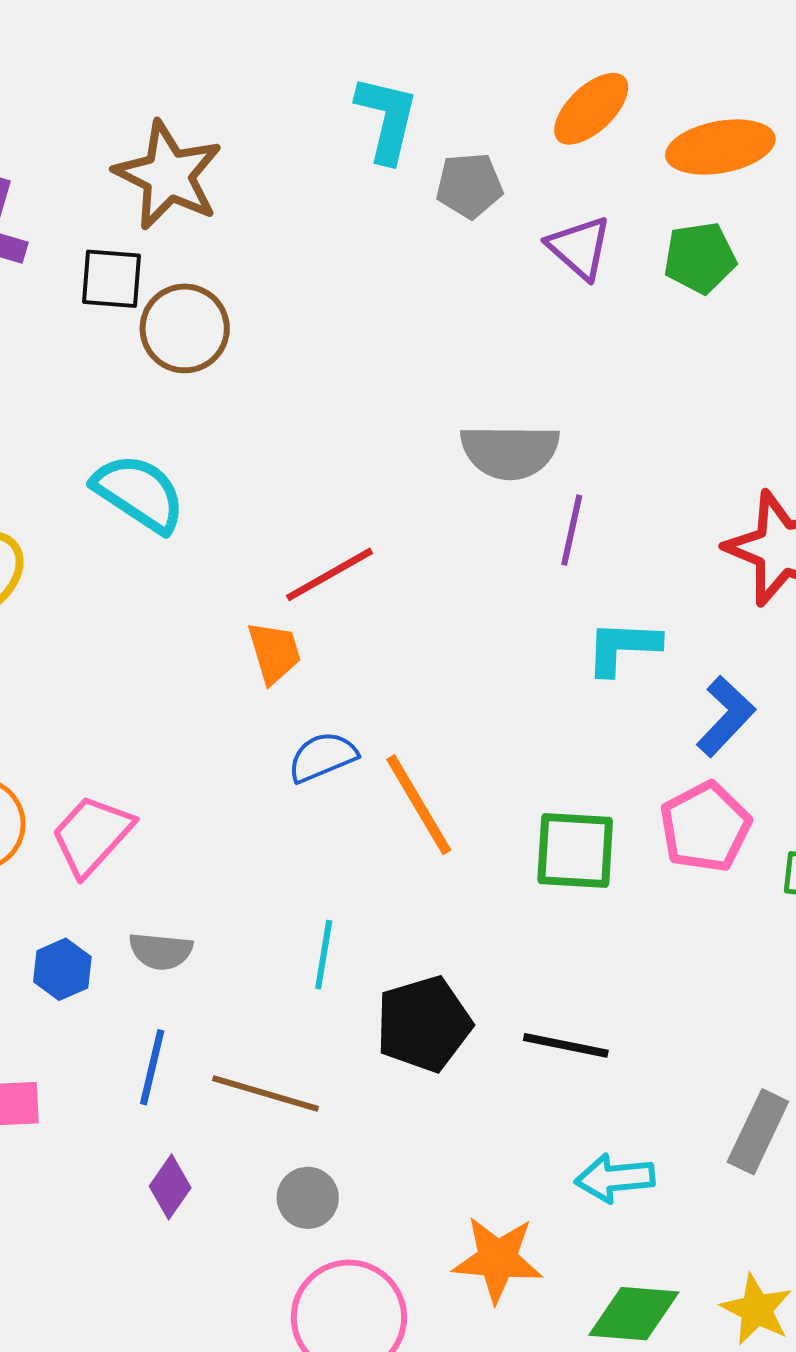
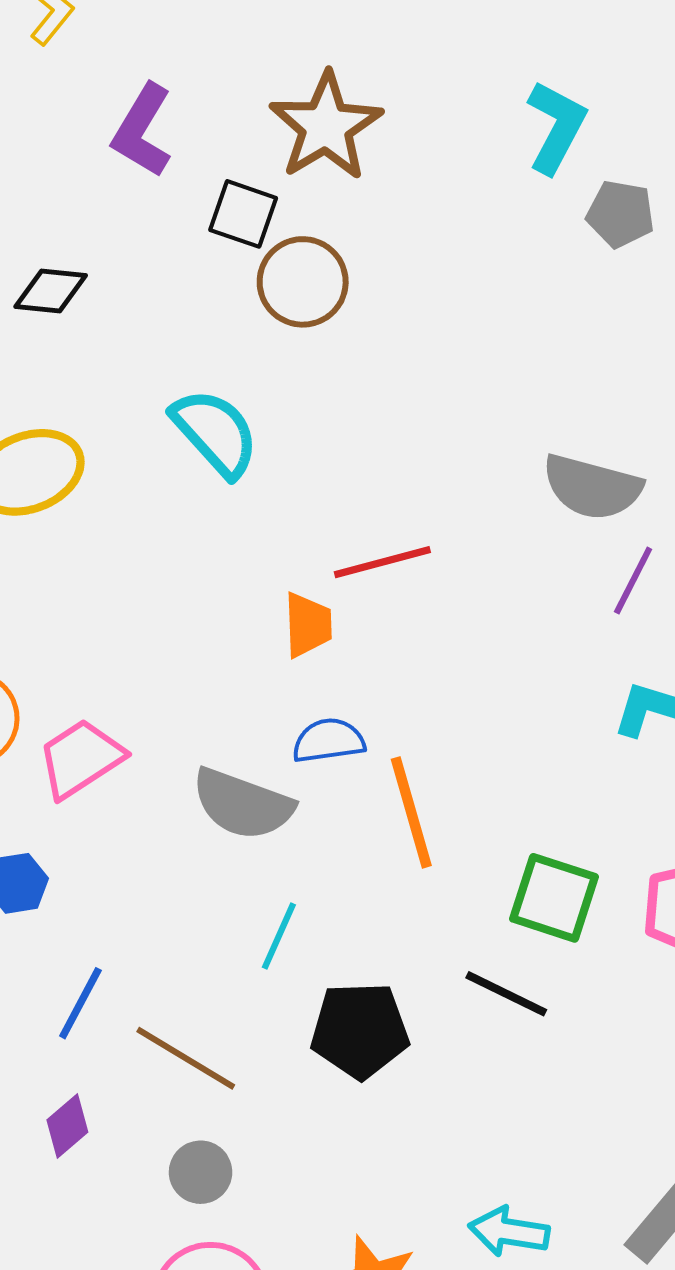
gray semicircle: (161, 951) -> (243, 804), moved, size x1.6
black line: (566, 1045) -> (506, 994), moved

